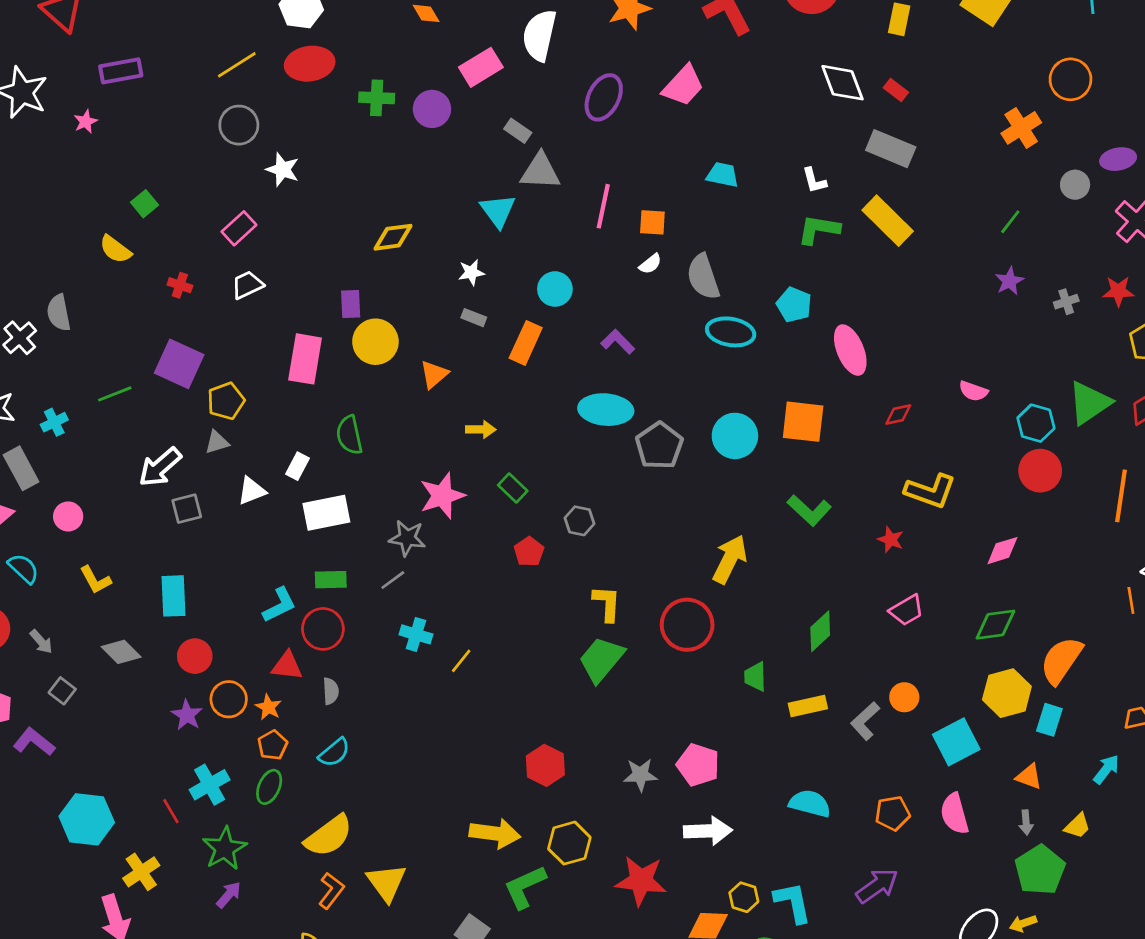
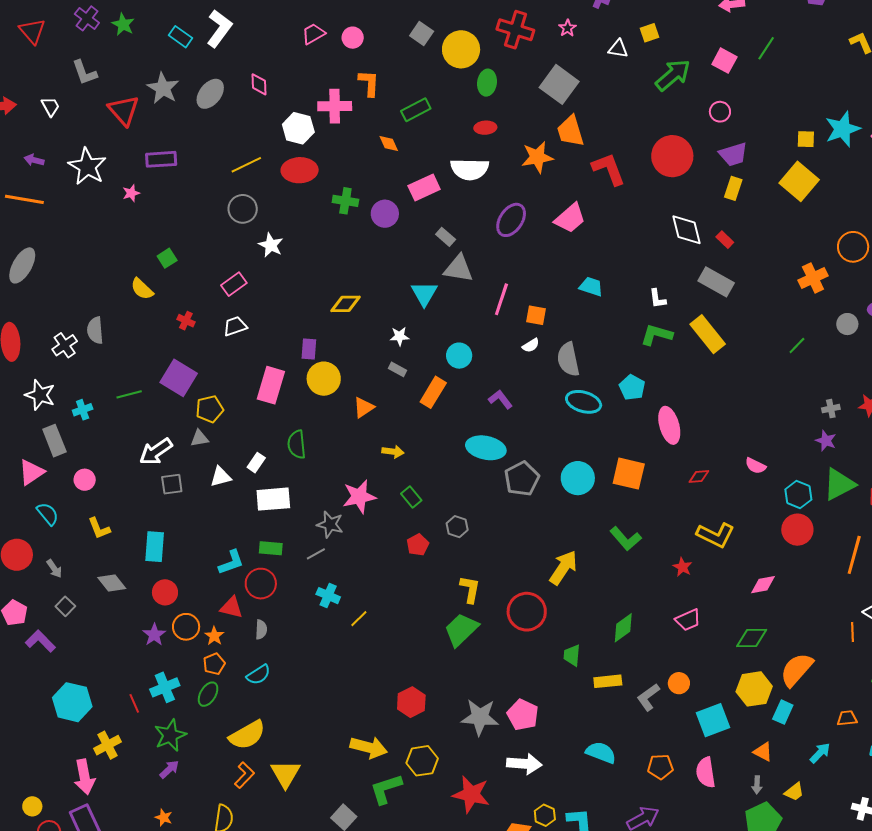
white semicircle: (539, 35) -> (470, 169), turned -108
purple star: (1009, 281) -> (826, 441), moved, turned -30
gray star: (640, 775) -> (480, 717), size x1.5

